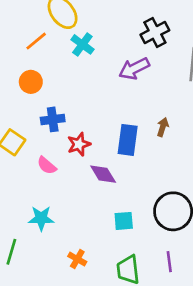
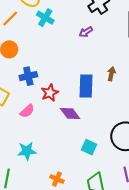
purple arrow: (134, 69) -> (86, 32), size x0.6
pink semicircle: (47, 165) -> (27, 111), turned -77
cyan square: (124, 221) -> (89, 147), turned 35

